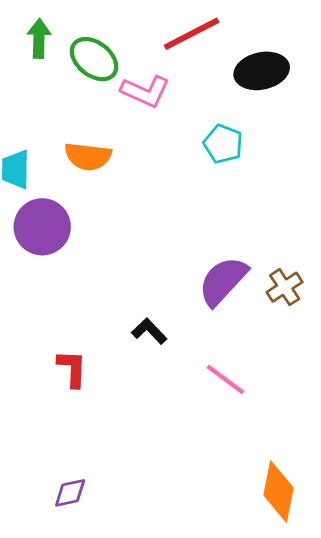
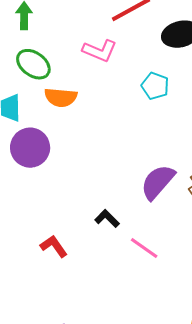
green ellipse: (94, 59) -> (33, 64), moved
red L-shape: (72, 368) -> (54, 246), turned -36
pink line: (225, 379) -> (144, 248), moved

